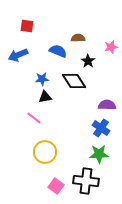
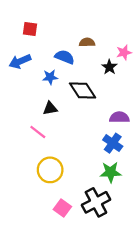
black star: (88, 61) -> (109, 67), moved
blue star: (42, 79) -> (50, 77), moved
black cross: (86, 181) -> (96, 202), turned -35

